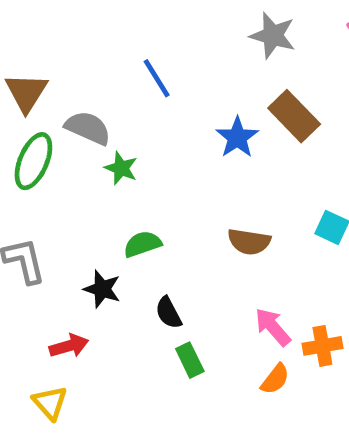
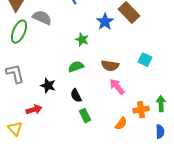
green star: (121, 168) -> (82, 40), moved
green semicircle: (142, 244) -> (76, 67), moved
pink arrow: (273, 327) -> (117, 87), moved
yellow triangle: (50, 403) -> (15, 129), moved

